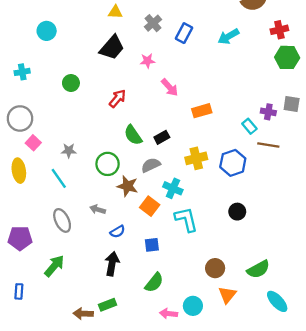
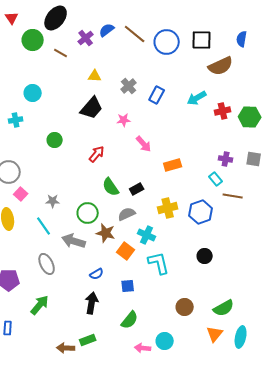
red cross: (279, 30) -> (223, 111), moved
cyan cross: (22, 72) -> (16, 120), moved
purple cross: (268, 112) -> (226, 159), moved
gray arrow: (98, 209) -> (74, 241), moved, size x1.6
orange triangle: (227, 295) -> (215, 334), moved
cyan ellipse: (277, 301) -> (241, 337), turned 55

